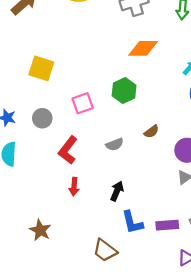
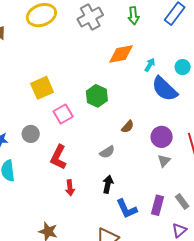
orange diamond: (143, 48) -> (121, 54), moved
yellow square: (41, 68) -> (42, 88), moved, turned -30
gray semicircle: (115, 144) -> (107, 152), moved
purple rectangle: (167, 225) -> (157, 205), turned -60

